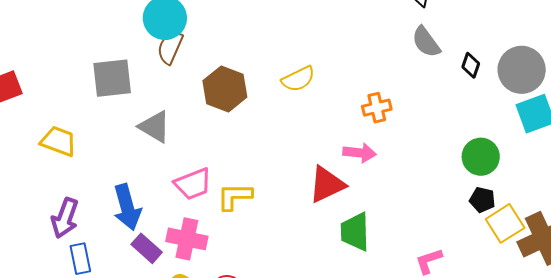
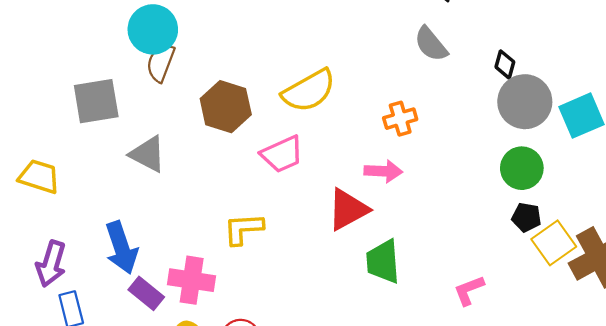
gray semicircle: (426, 42) -> (431, 44), moved
gray circle: (522, 70) -> (525, 102), moved
yellow semicircle: (298, 79) -> (309, 91), size x1.4
pink trapezoid: (193, 184) -> (282, 154), moved

